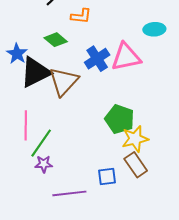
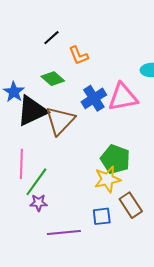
orange L-shape: (81, 16) -> (79, 55), turned 60
yellow star: (135, 139) -> (107, 179), moved

